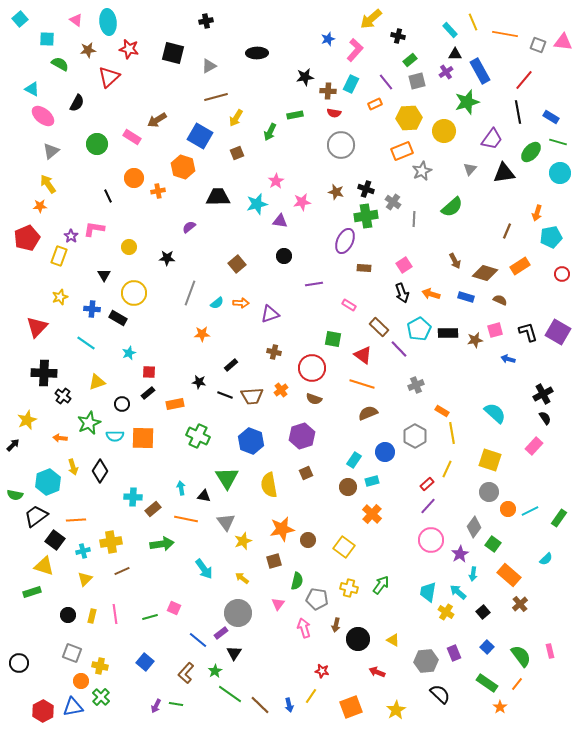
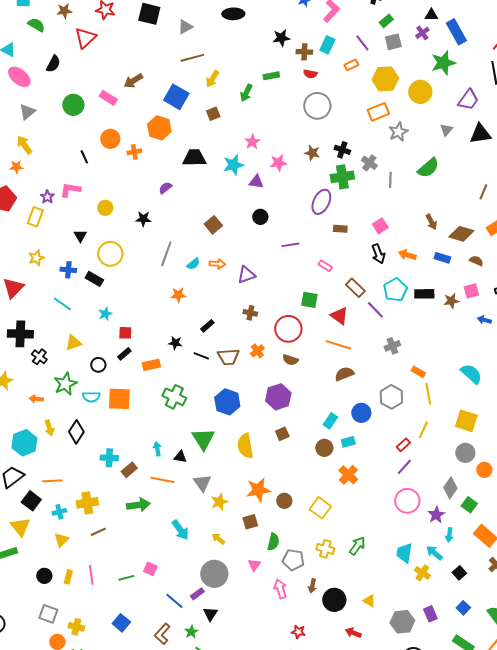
yellow triangle: (44, 566) -> (20, 527), turned 35

